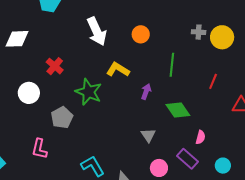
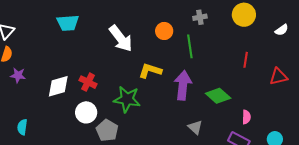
gray cross: (199, 32) -> (200, 17), moved
white diamond: (17, 39) -> (58, 86), moved
green line: (172, 65) -> (190, 46), moved
purple arrow: (146, 92) -> (183, 85), size x1.8
white circle: (29, 93) -> (86, 112), moved

